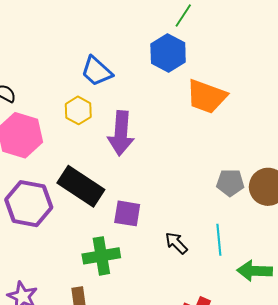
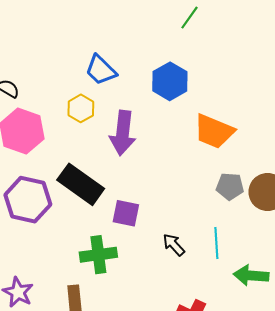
blue hexagon: (168, 53) -> (170, 81), moved
orange trapezoid: (206, 96) -> (214, 131), moved

